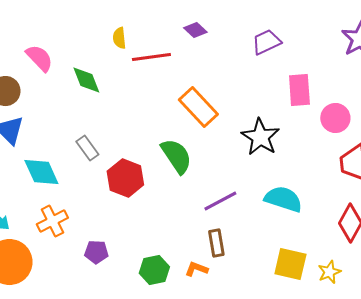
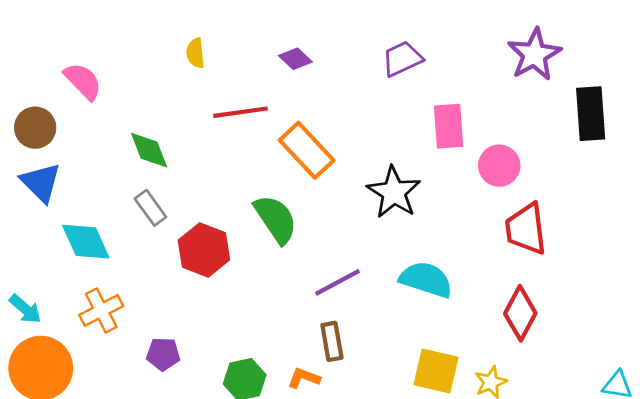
purple diamond: (195, 30) -> (295, 59), moved
red line: (151, 57) -> (240, 112), moved
green diamond: (86, 80) -> (149, 150), moved

